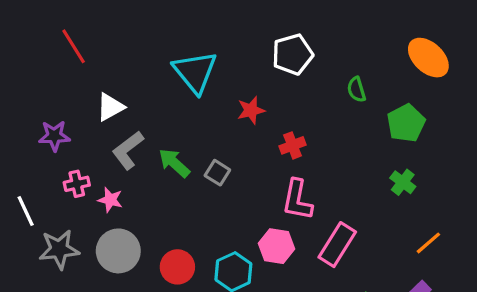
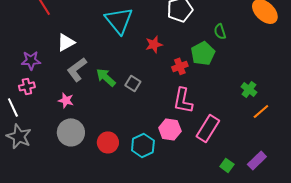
green pentagon: (406, 123) -> (203, 53), moved
pink cross: (77, 184) -> (27, 86), moved
orange line: (428, 243) -> (261, 111), moved
gray star: (59, 249) -> (19, 136), moved, turned 30

